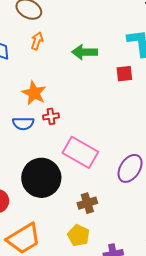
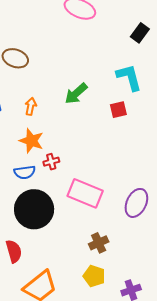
orange arrow: (37, 41) -> (31, 106), moved
green arrow: (85, 52) -> (76, 94), turned -35
black circle: (41, 178) -> (34, 209), moved

